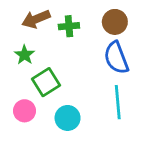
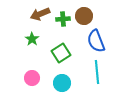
brown circle: (115, 22) -> (84, 16), moved
green square: (46, 82) -> (61, 53), moved

